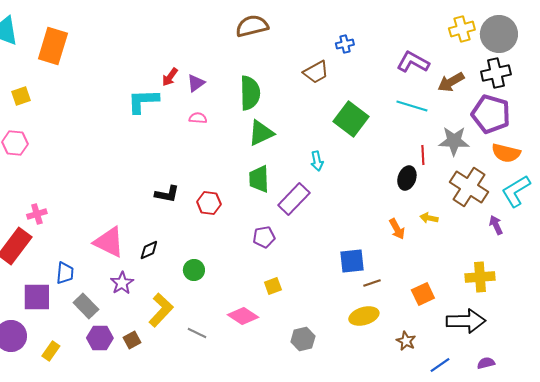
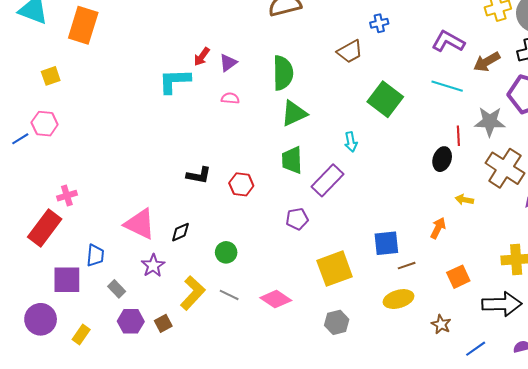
orange arrow: (397, 229) -> (438, 228), moved, turned -125
yellow square: (273, 286) -> (335, 269), moved, size x2.0
gray rectangle: (86, 306) -> (117, 289), size x0.7
gray line: (197, 333) -> (229, 295), moved

